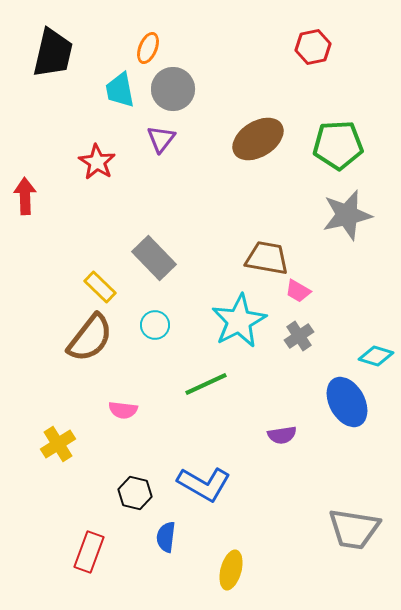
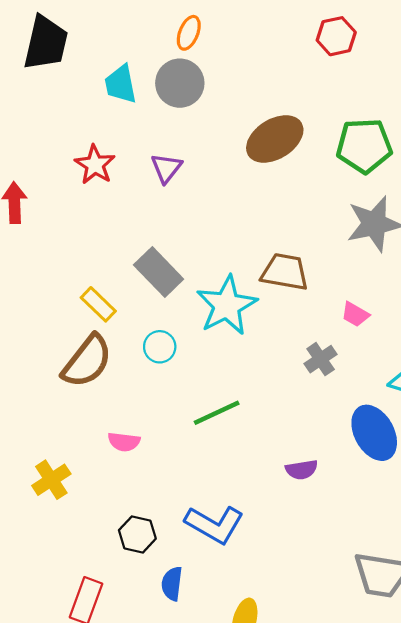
orange ellipse: (148, 48) -> (189, 33), moved
purple triangle: (161, 139) -> (166, 168), moved
pink trapezoid: (298, 291) -> (355, 314), moved
cyan star: (239, 321) -> (227, 305), moved

